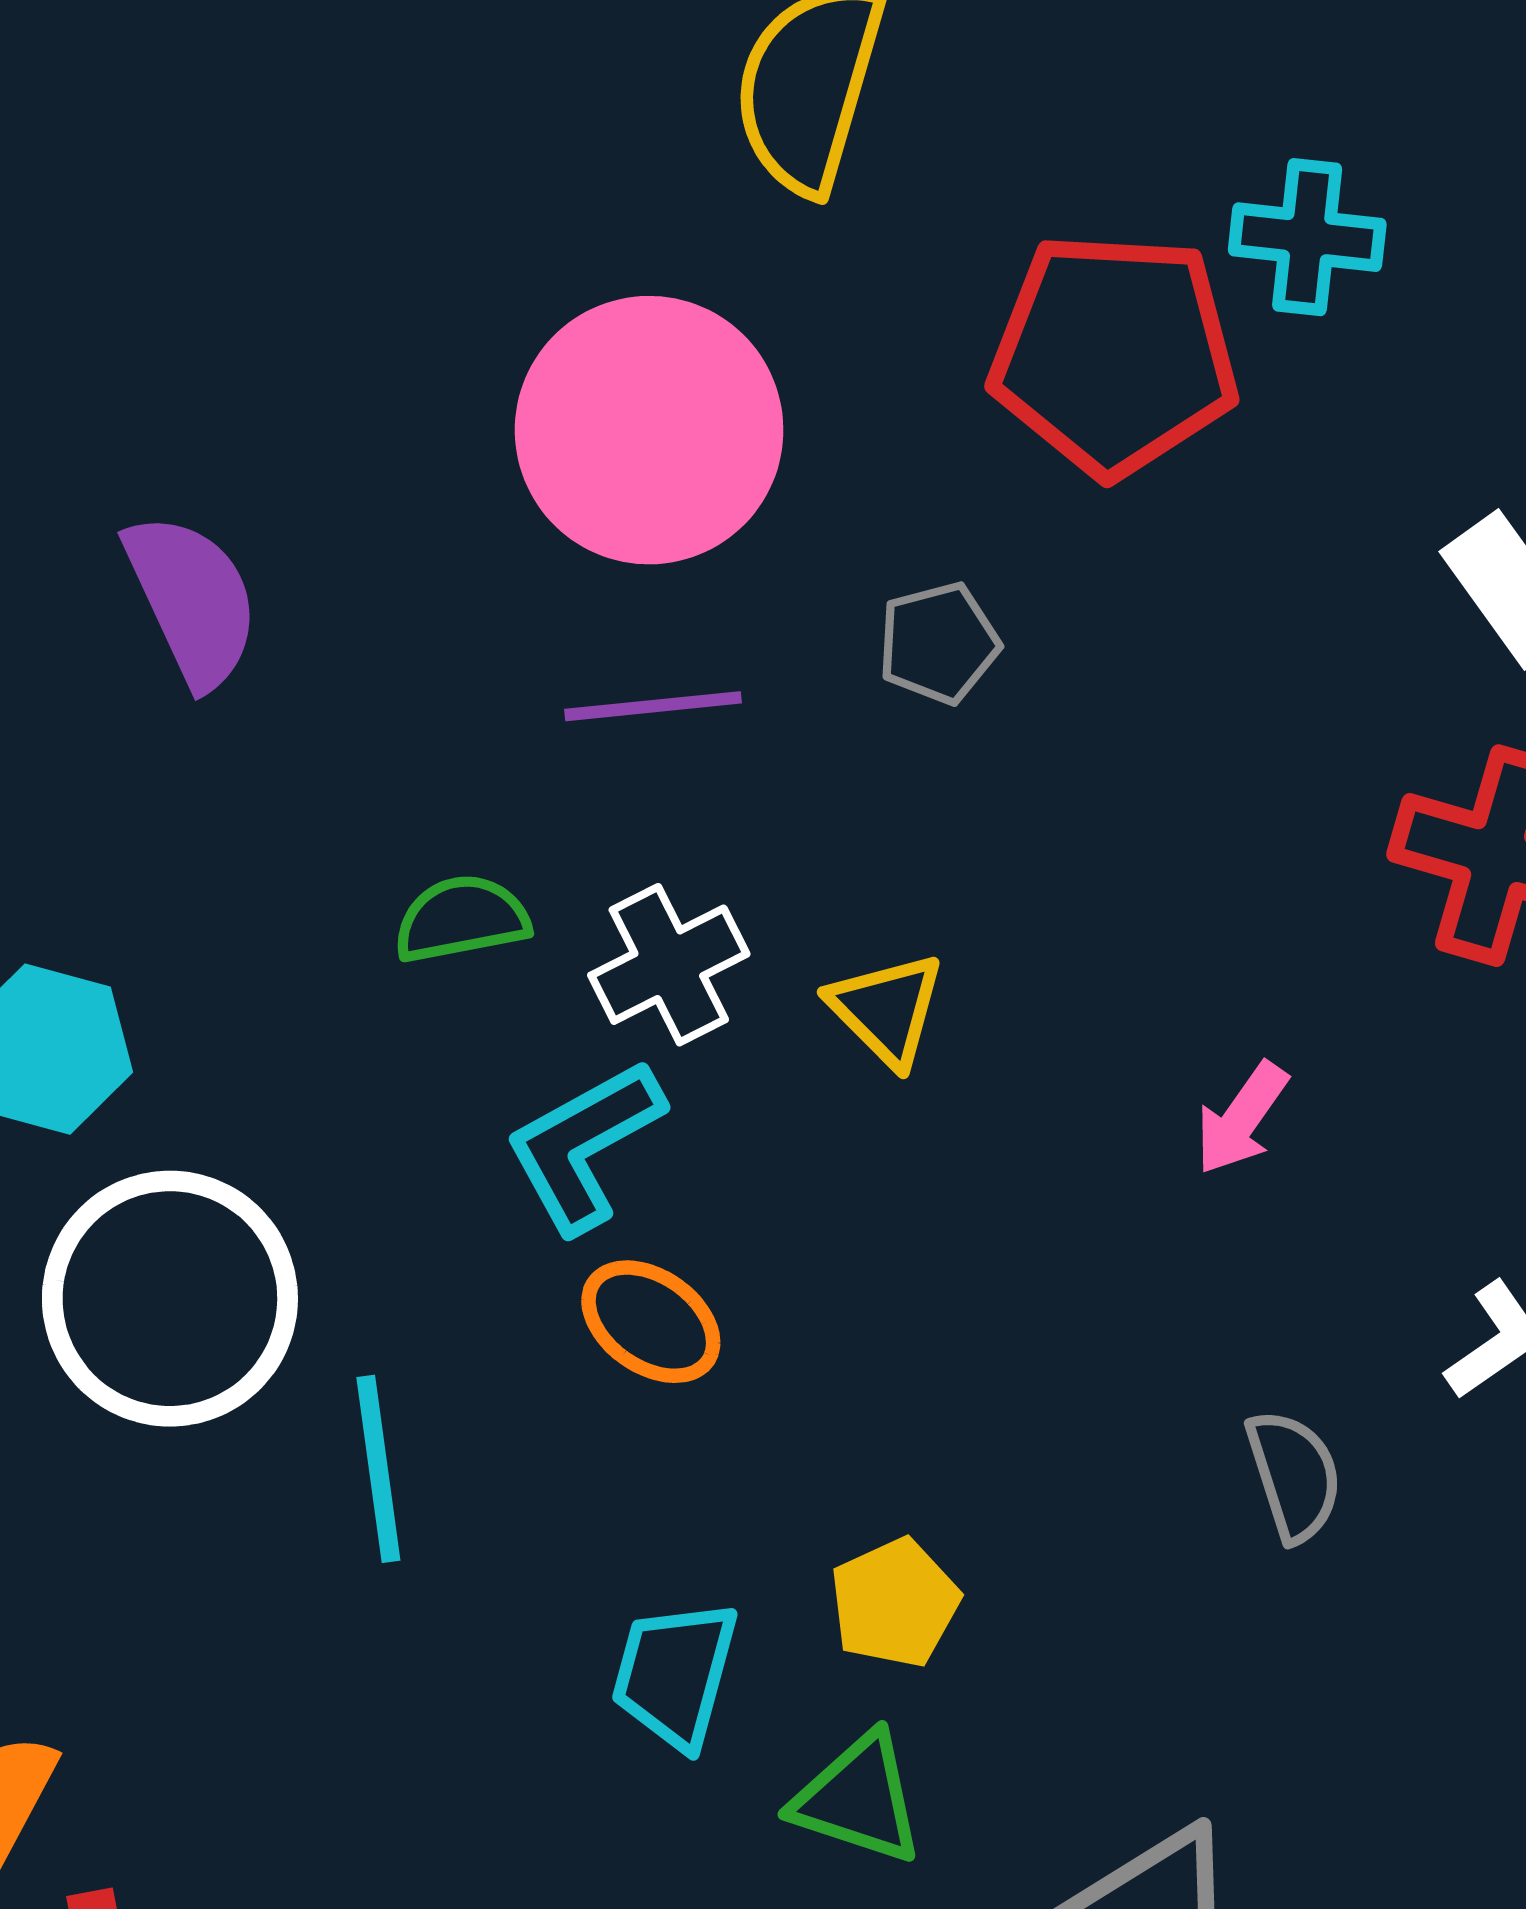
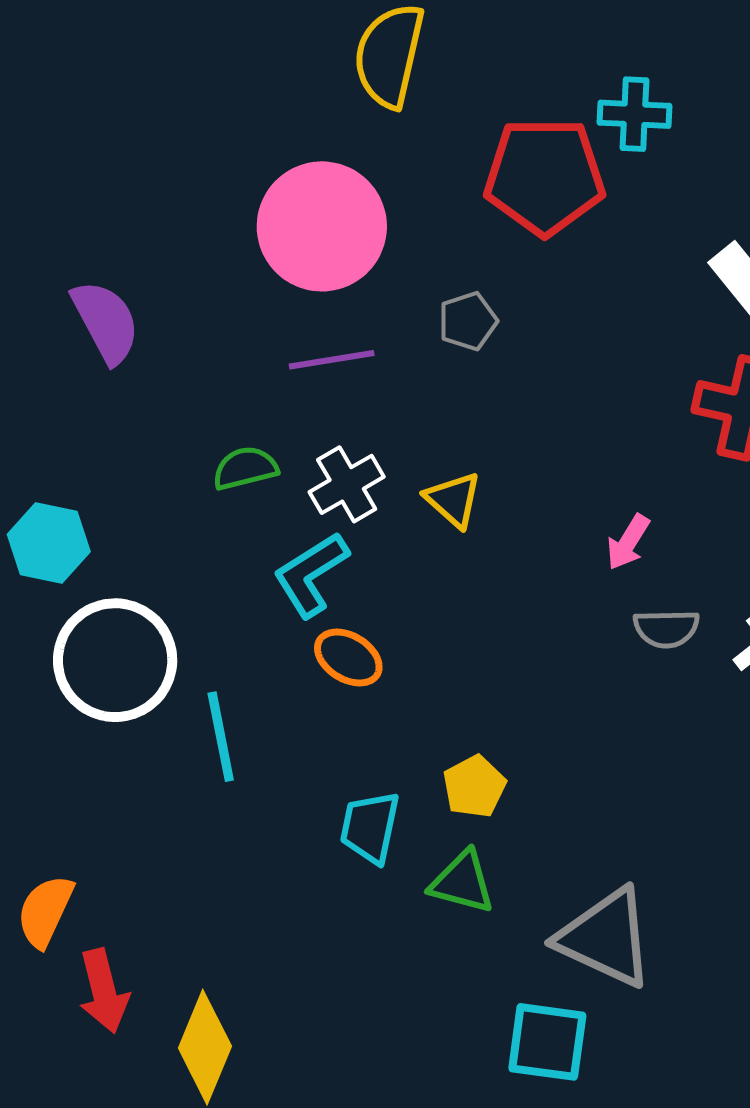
gray semicircle: (1294, 1476) -> (666, 628), moved, turned 110

